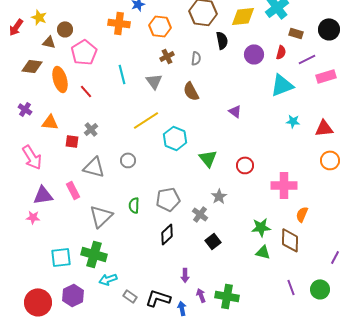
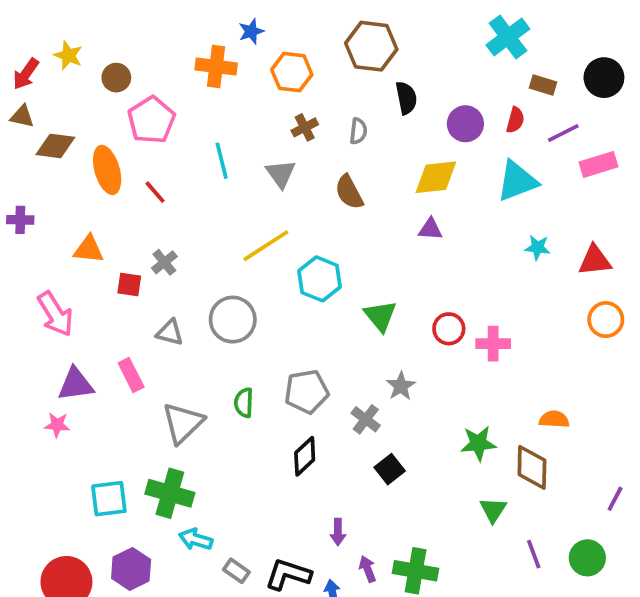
yellow diamond: (243, 16) -> (436, 177), moved
brown triangle: (49, 42) -> (22, 116), moved
purple cross: (25, 109) -> (20, 220), moved, turned -32
purple triangle: (235, 111) -> (430, 229), turned -32
gray circle: (128, 160) -> (233, 320), size x1.6
gray triangle: (94, 167) -> (170, 332), size x0.7
pink cross: (284, 185) -> (493, 344), moved, size x0.7
orange semicircle: (302, 214) -> (554, 419), turned 70
green triangle: (263, 252) -> (493, 510), moved, turned 49
cyan arrow: (108, 279) -> (196, 539), turned 36

